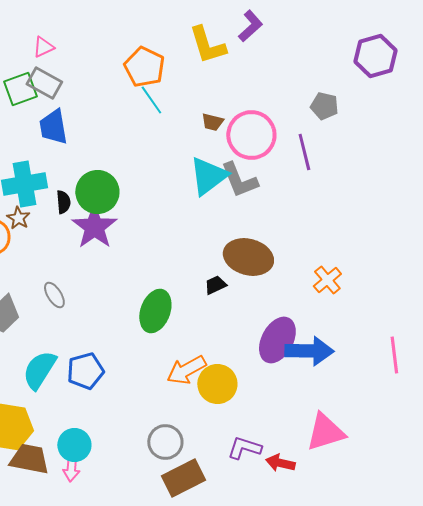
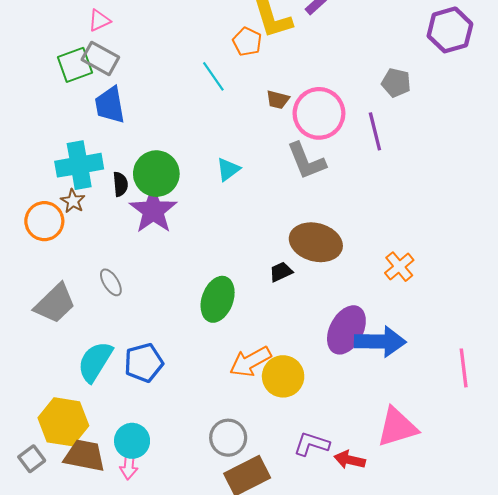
orange pentagon: (144, 67) -> (247, 42), moved, size x0.7
cyan triangle: (208, 176) -> (228, 169), moved, size x0.6
pink line: (394, 355) -> (464, 368), moved

